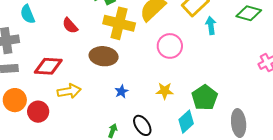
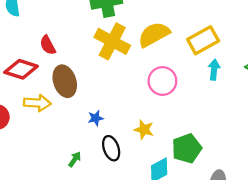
red semicircle: (70, 26) -> (48, 45), moved
brown ellipse: (104, 56) -> (65, 81), moved, turned 52
black ellipse: (142, 125) -> (111, 148), moved

